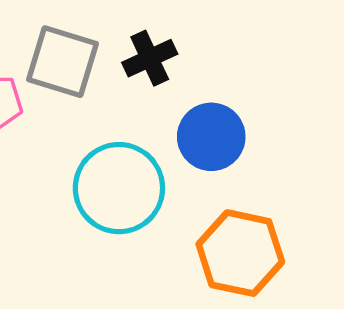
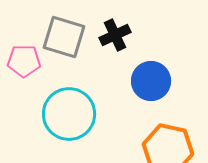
cyan circle: (119, 188) -> (69, 114), moved

